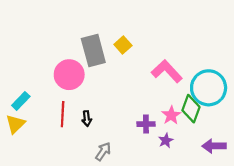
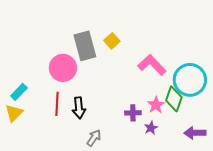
black arrow: (87, 119) -> (79, 108), size x1.5

